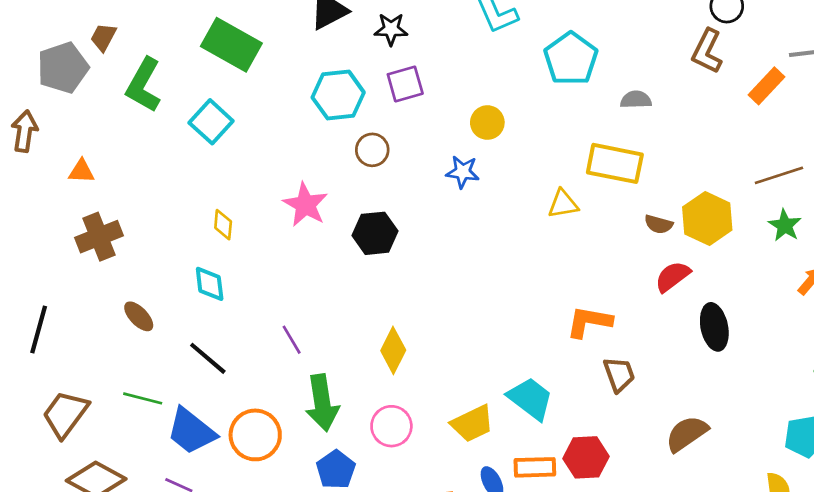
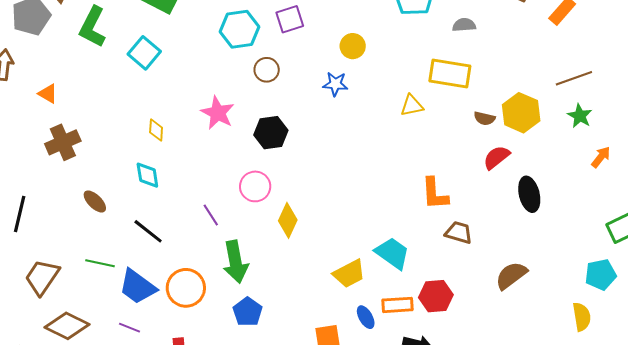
orange triangle: (82, 171) -> (48, 94), turned 30
orange L-shape: (589, 322) -> (435, 194), turned -102
brown trapezoid: (619, 374) -> (459, 232), turned -52
pink circle: (391, 426) -> (255, 186), moved

